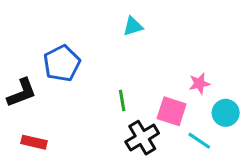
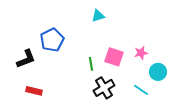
pink square: (172, 111) -> (114, 57), moved

